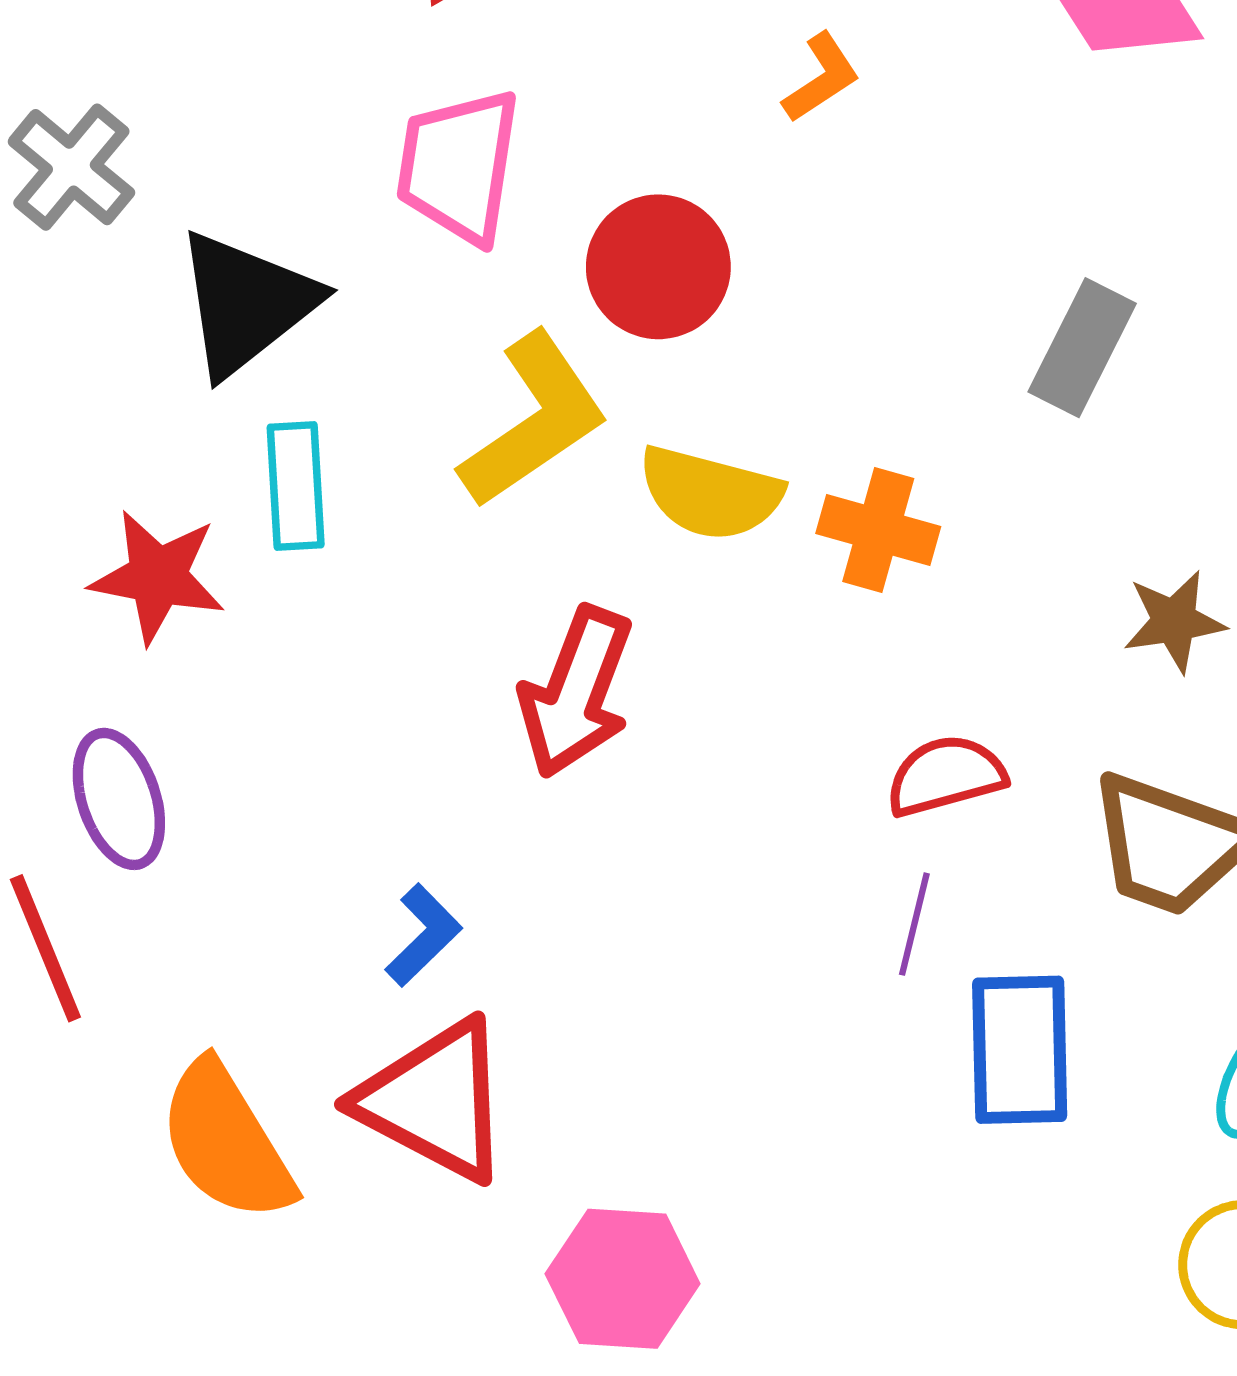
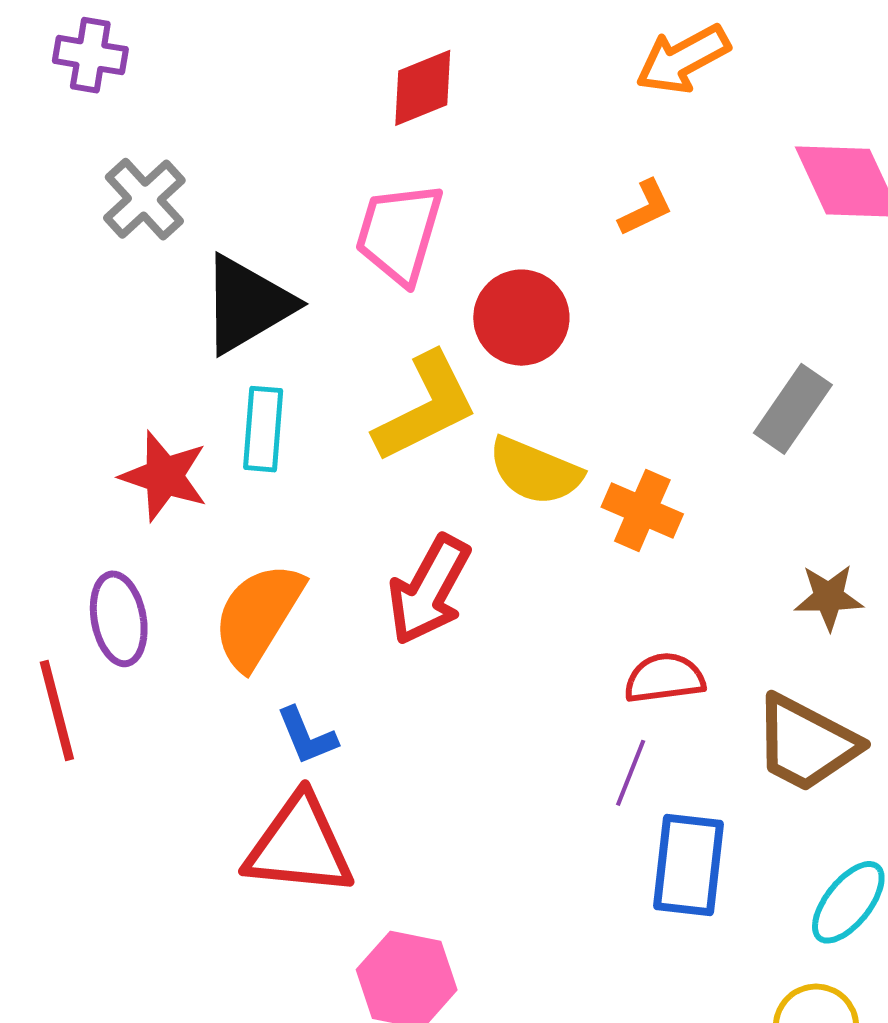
blue L-shape: (423, 935) -> (307, 736), turned 104
red triangle: (435, 1101) -> (299, 846), turned -30
orange semicircle: (226, 1142) -> (258, 616), moved, turned 55

